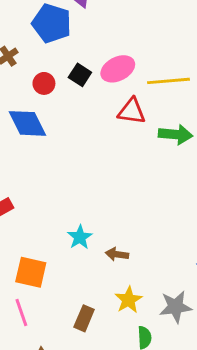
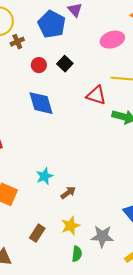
pink ellipse: (118, 69) -> (112, 40), moved
blue diamond: (27, 123) -> (41, 103), moved
brown arrow: (117, 254) -> (68, 193), turned 126

